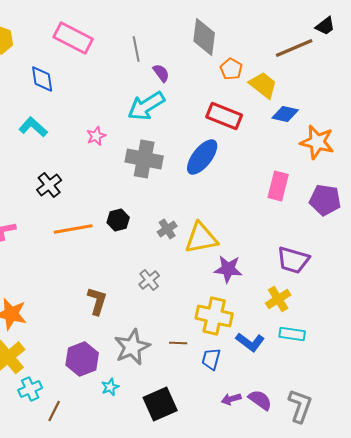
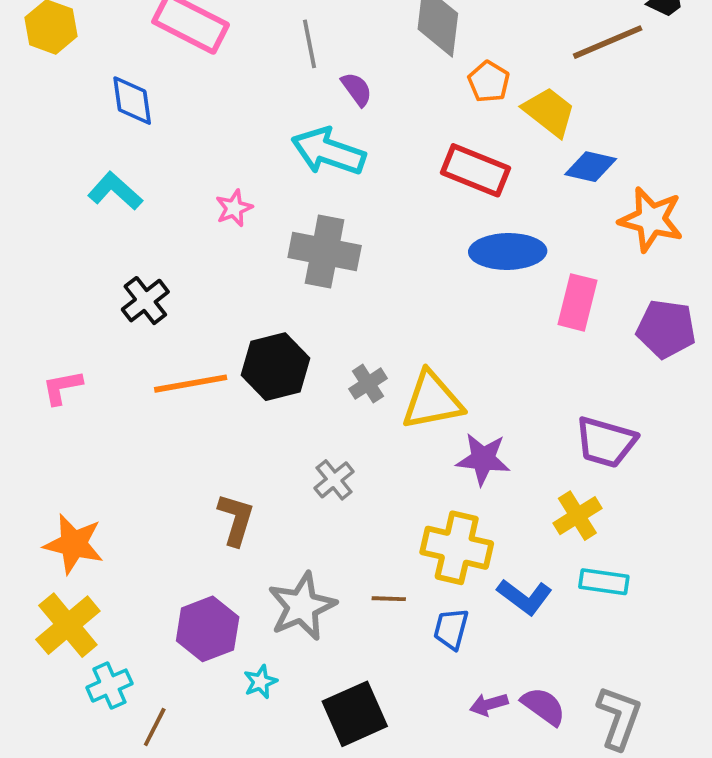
cyan arrow: (146, 106) -> (328, 151), turned 51
blue ellipse: (202, 157) -> (508, 251), moved, turned 51
black hexagon: (118, 220) -> (276, 367), size x1.6

